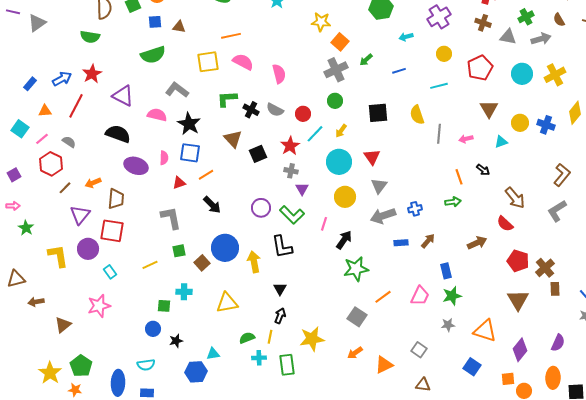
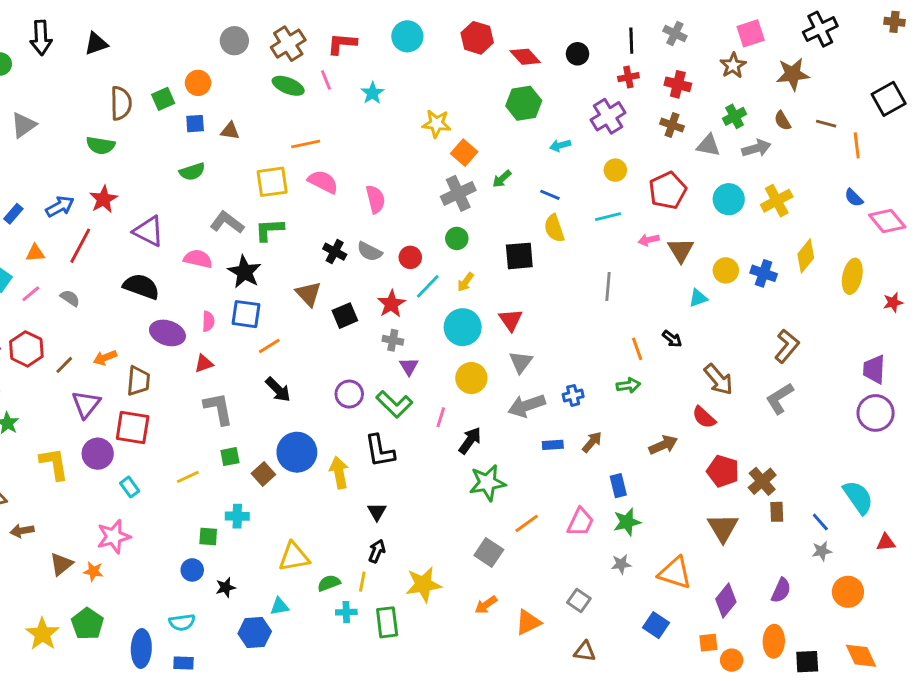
green semicircle: (153, 55) -> (192, 172), size x0.7
blue line: (399, 71) -> (550, 195), turned 40
green L-shape: (227, 99) -> (269, 230), moved
yellow semicircle: (417, 115) -> (554, 228), moved
pink arrow: (466, 139) -> (649, 240), moved
red hexagon: (51, 164) -> (26, 349), moved
red triangle: (179, 183) -> (204, 364), moved
yellow triangle: (227, 303) -> (294, 557), moved
orange star: (75, 390) -> (93, 571), moved

